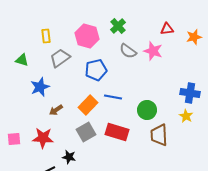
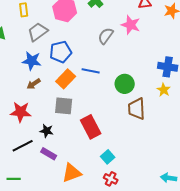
gray semicircle: (128, 51) -> (106, 36), moved, turned 90
blue pentagon: (96, 70) -> (61, 52), moved
blue star: (40, 87) -> (32, 61), moved, turned 30
gray square: (86, 132) -> (64, 106), turned 36
red rectangle: (117, 132) -> (91, 127), moved, turned 45

